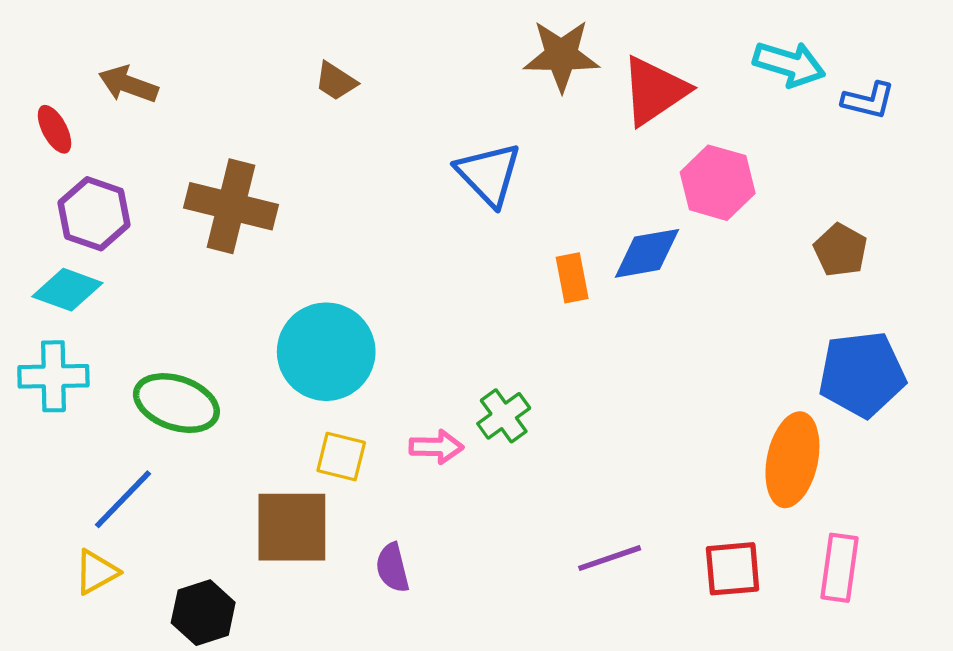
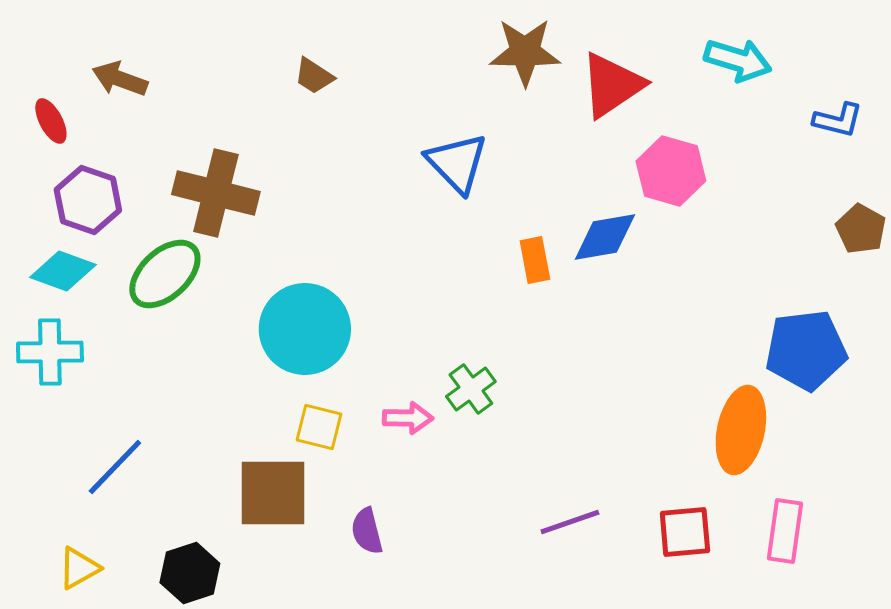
blue L-shape: (868, 100) -> (838, 120), moved
brown pentagon: (841, 250) -> (861, 229), moved
green ellipse: (176, 403) -> (165, 274), moved, turned -62
yellow triangle: (96, 572) -> (79, 568), moved

